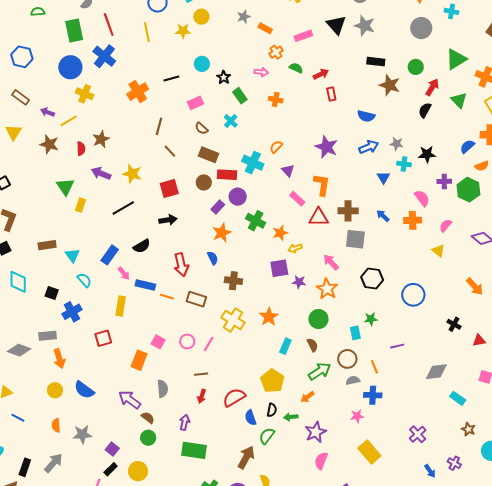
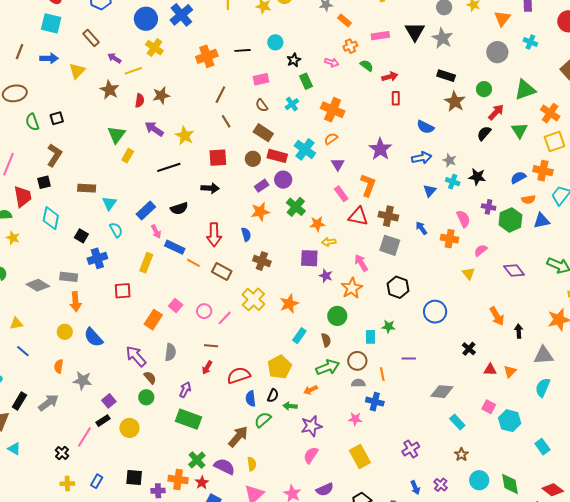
orange cross: (276, 100) -> (333, 110), moved, size x1.6

